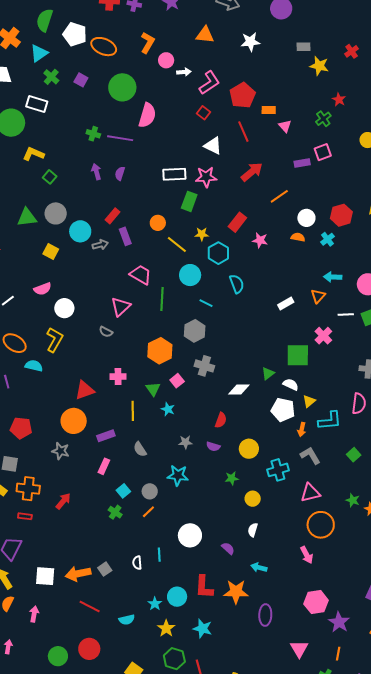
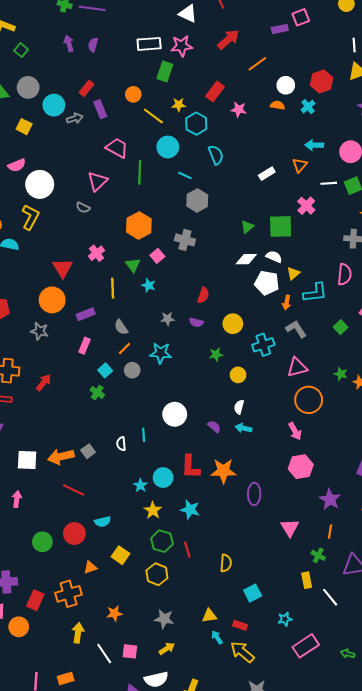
white circle: (64, 308) -> (40, 184), size x1.4
gray hexagon: (195, 331) -> (197, 200), moved
green triangle: (268, 373) -> (247, 227), moved
pink cross: (118, 377) -> (97, 253), turned -35
red triangle: (85, 390) -> (63, 268), turned -40
white diamond: (239, 390) -> (246, 259), moved
orange line: (148, 512) -> (125, 349), moved
cyan arrow: (259, 567) -> (243, 428), moved
pink hexagon: (316, 602) -> (301, 467), moved
cyan semicircle: (127, 620) -> (103, 522), moved

